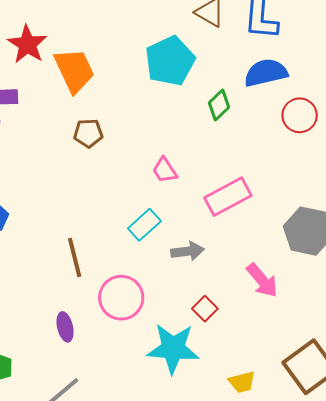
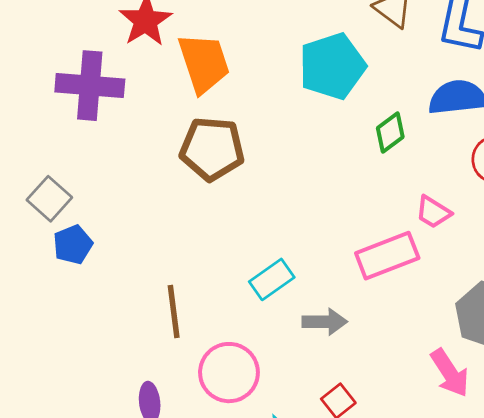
brown pentagon: (88, 133) -> (212, 149), size x1.6
pink trapezoid: (165, 170) -> (433, 212), moved, turned -32
pink arrow: (262, 280) -> (450, 373), moved

